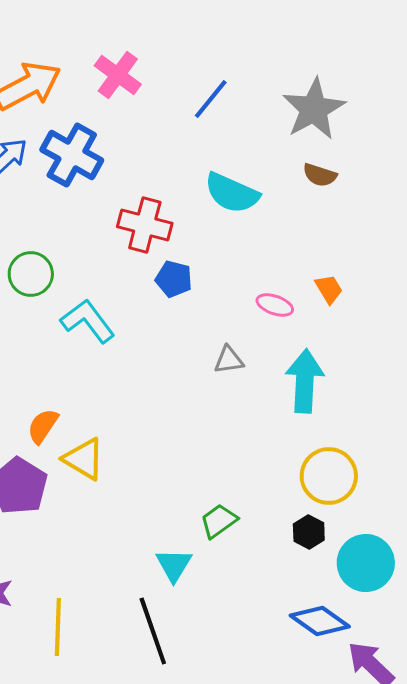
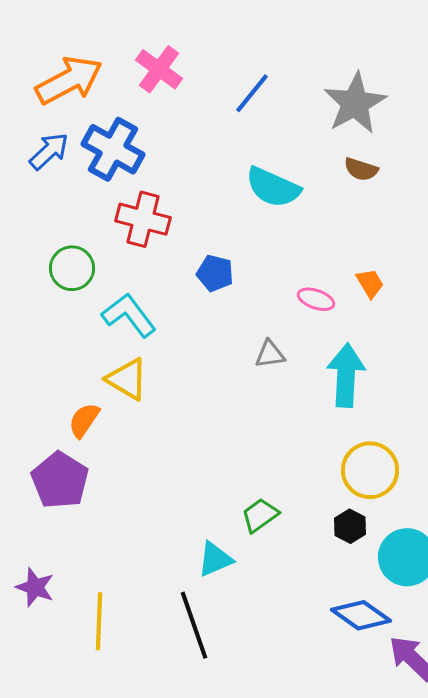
red cross: (145, 225) -> (143, 219), moved
yellow triangle: (84, 459) -> (127, 379), moved
cyan triangle: (174, 565) -> (215, 559), turned 36

